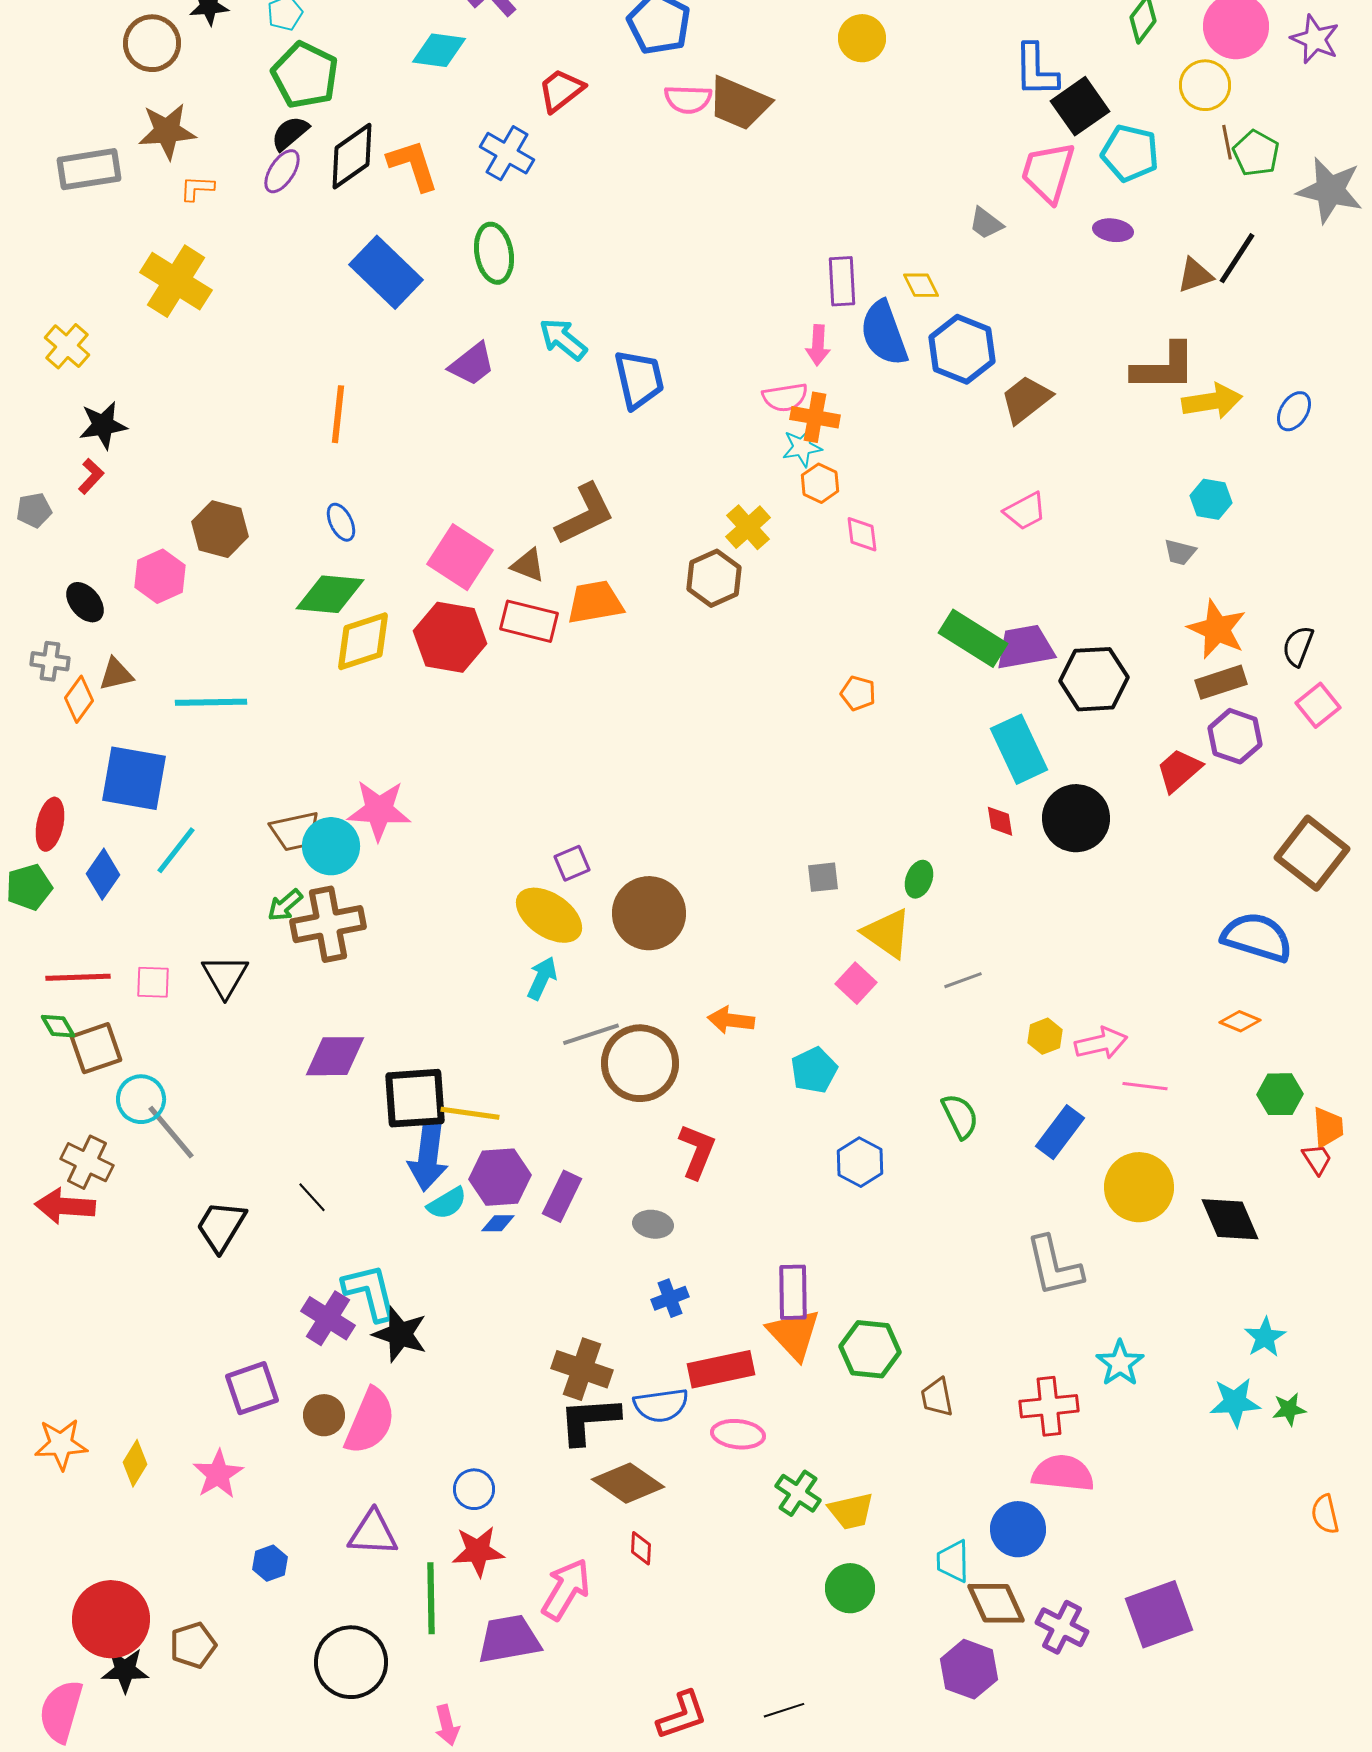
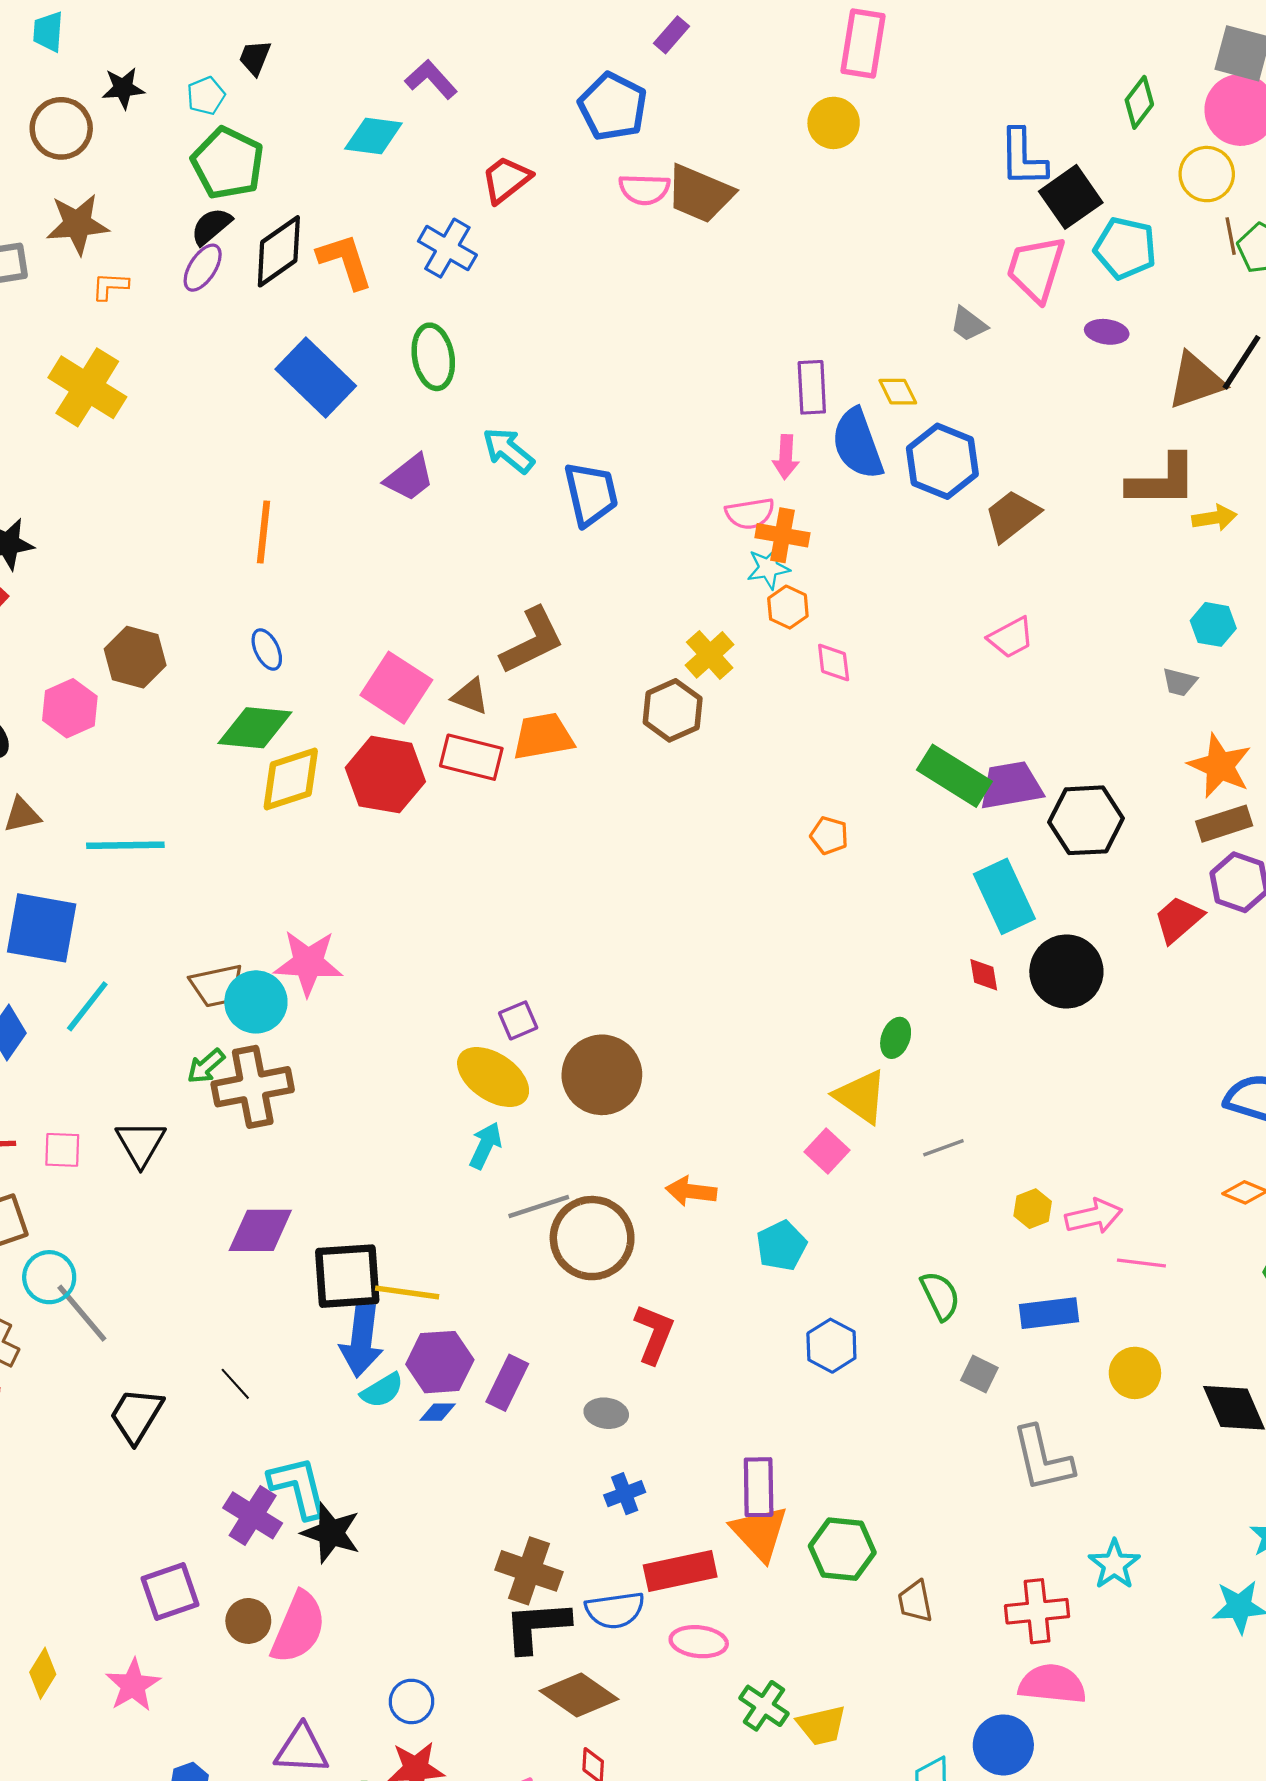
brown triangle: (1195, 275) -> (1196, 381), size x1.5
yellow arrow: (1212, 401) -> (1214, 518), size x0.7
gray square: (823, 877) -> (979, 1374), moved, turned 32
blue rectangle: (1060, 1132) -> (1049, 1313), turned 46
yellow circle: (1139, 1187) -> (1135, 1373), size x0.7

